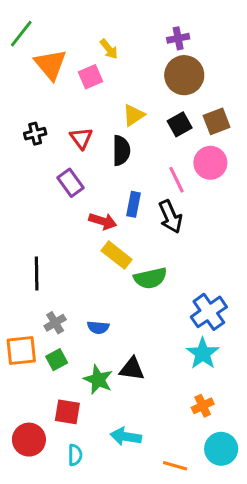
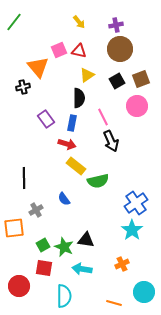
yellow arrow: (109, 49) -> (79, 22), moved
orange triangle: (50, 64) -> (38, 67), moved
red triangle: (81, 138) -> (79, 51), moved, turned -42
pink line: (177, 180) -> (103, 117), moved
blue rectangle: (133, 204) -> (72, 123), moved
blue semicircle: (98, 327) -> (64, 199), moved, turned 48
green square: (57, 360) -> (43, 245), moved
orange cross: (203, 406) -> (122, 264), moved
cyan arrow: (126, 437) -> (82, 269), moved
cyan semicircle: (75, 455) -> (64, 296), moved, size x1.6

